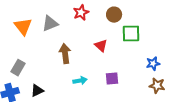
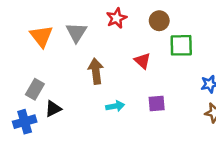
gray triangle: (50, 24) -> (76, 32), turned -36
black triangle: (37, 91) -> (53, 109), moved

